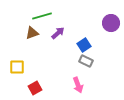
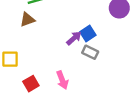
purple arrow: (58, 33) -> (74, 38), moved
pink arrow: (78, 85) -> (62, 80), moved

